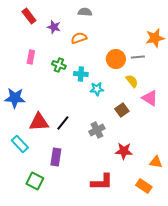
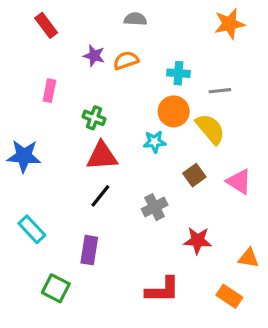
purple star: (54, 27) -> (94, 56), moved
orange star: (155, 38) -> (229, 24), moved
orange circle: (116, 59) -> (174, 111), moved
green cross: (59, 65) -> (94, 118), moved
cyan cross: (81, 74) -> (178, 73), moved
yellow semicircle: (132, 81) -> (210, 129), size x1.5
pink triangle: (150, 98) -> (239, 182), moved
red triangle: (39, 122) -> (102, 156), moved

